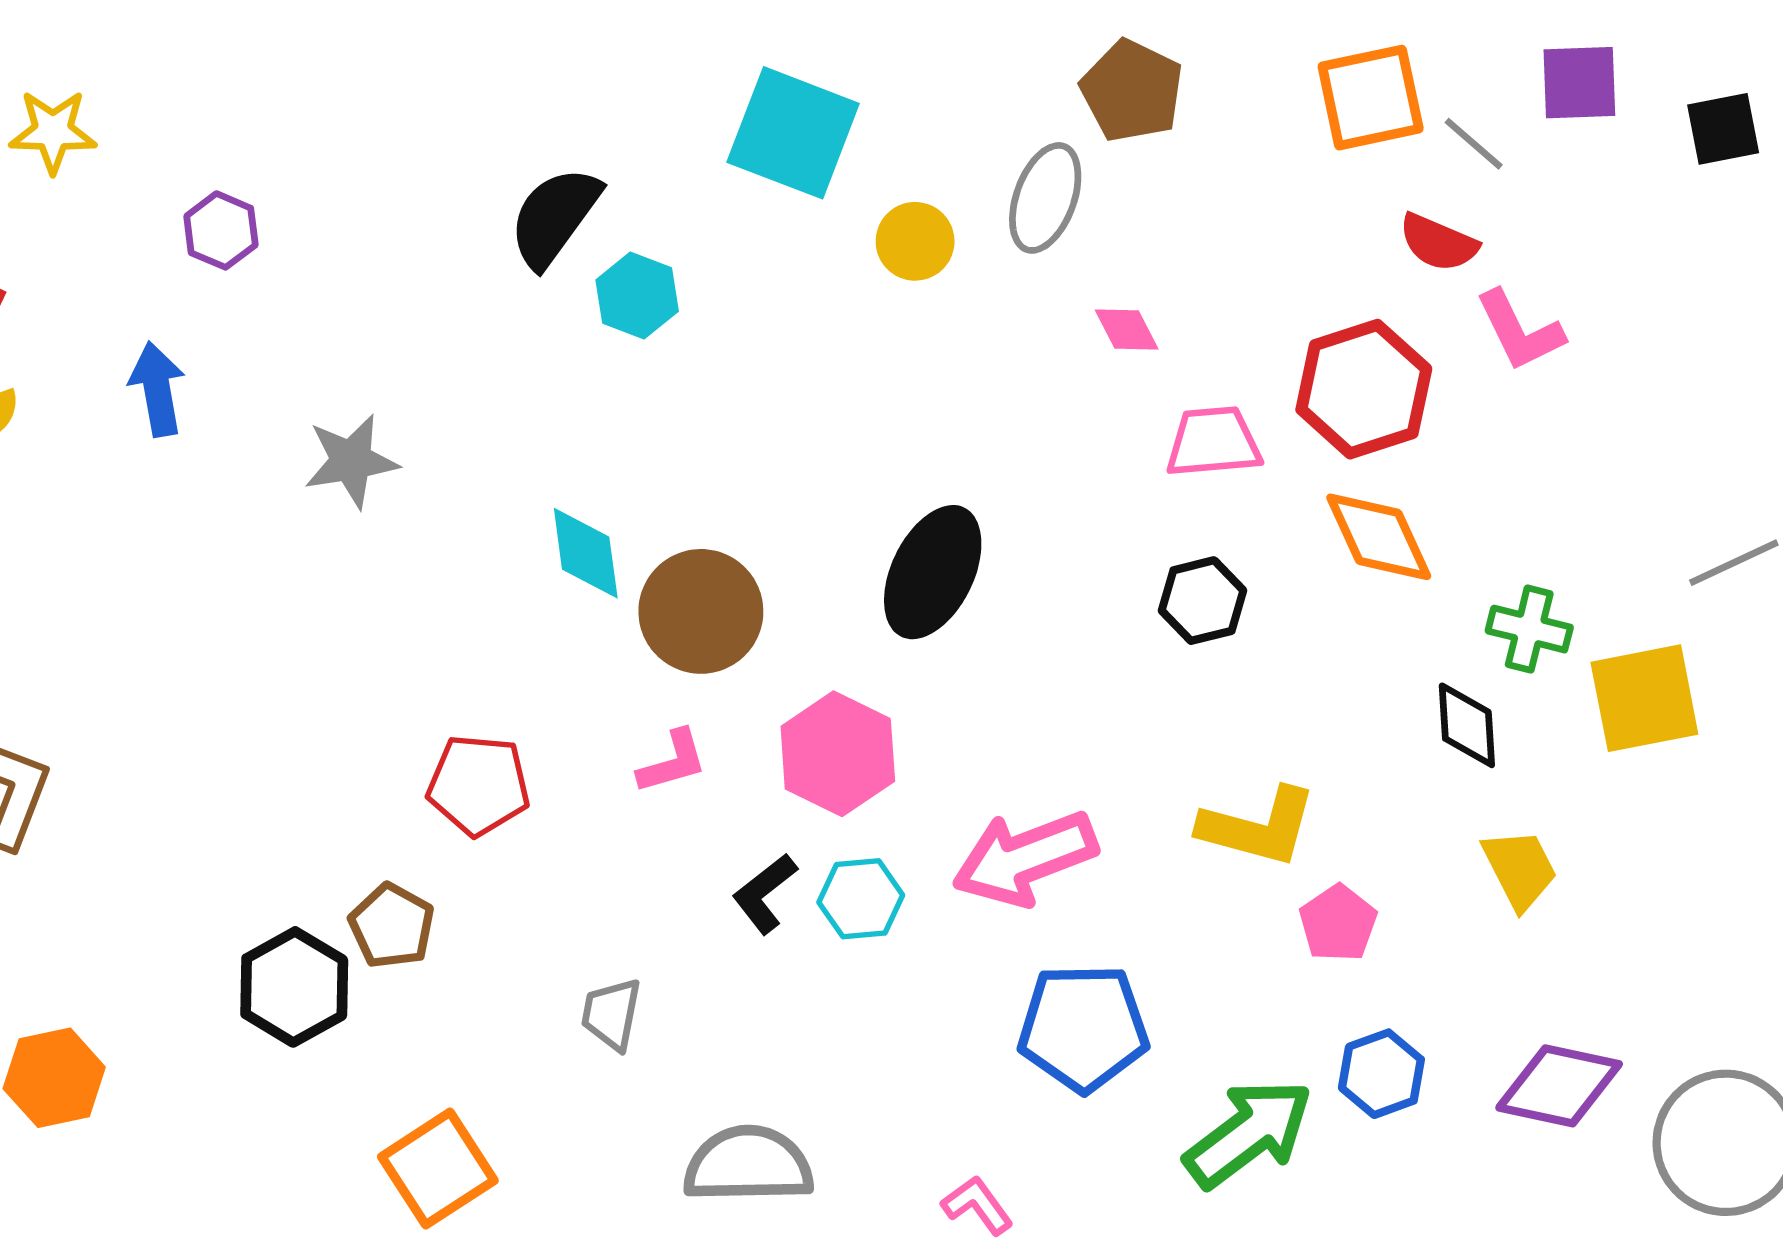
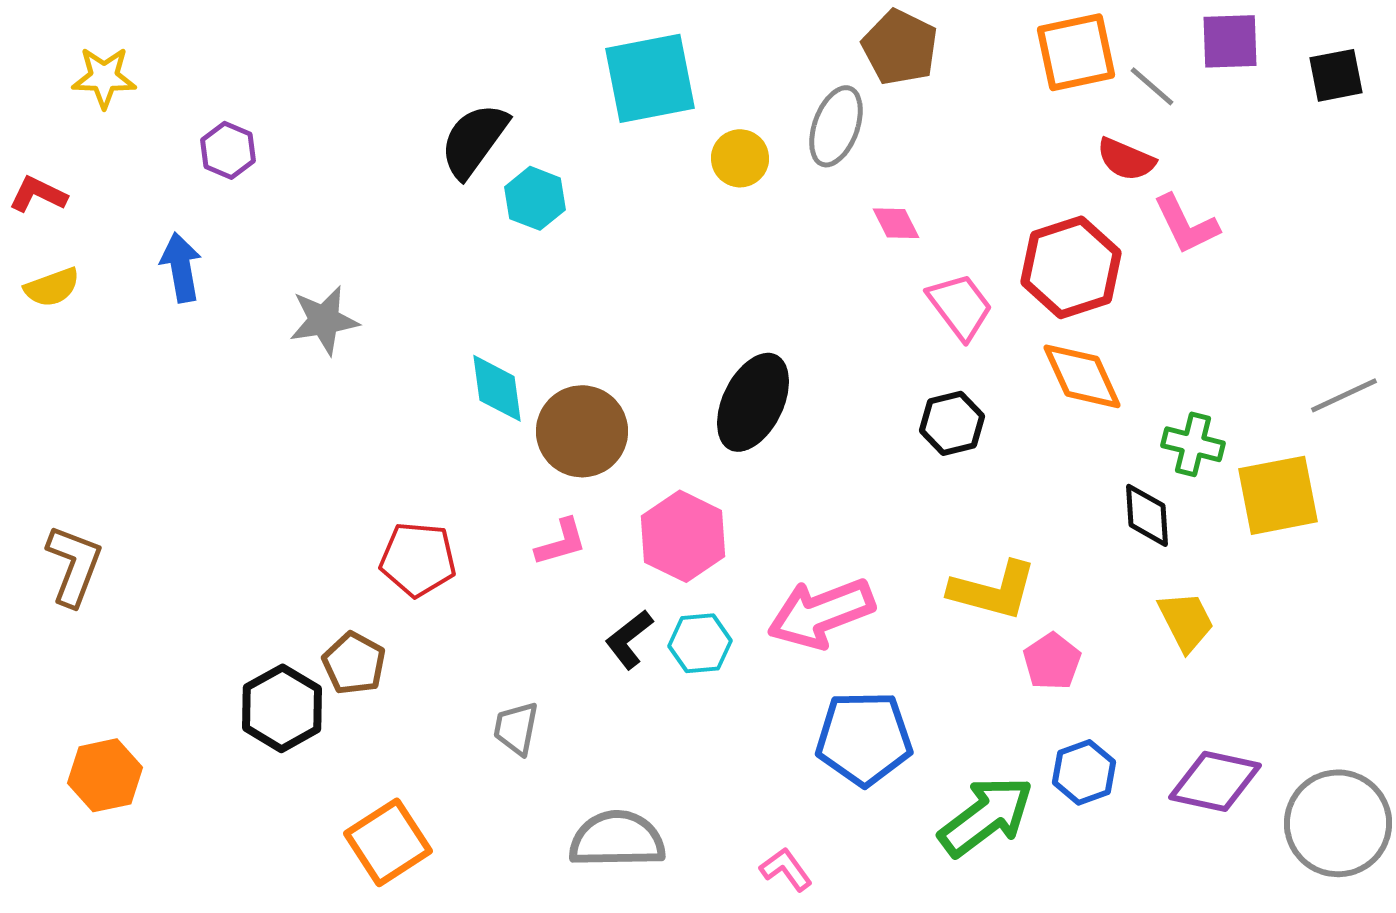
cyan square: (793, 133) -> (650, 78), turned -32
pink trapezoid: (1213, 442) -> (960, 306), turned 58

